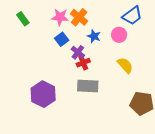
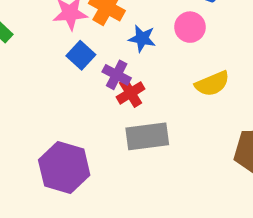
yellow semicircle: (125, 65) -> (212, 84), turned 120

